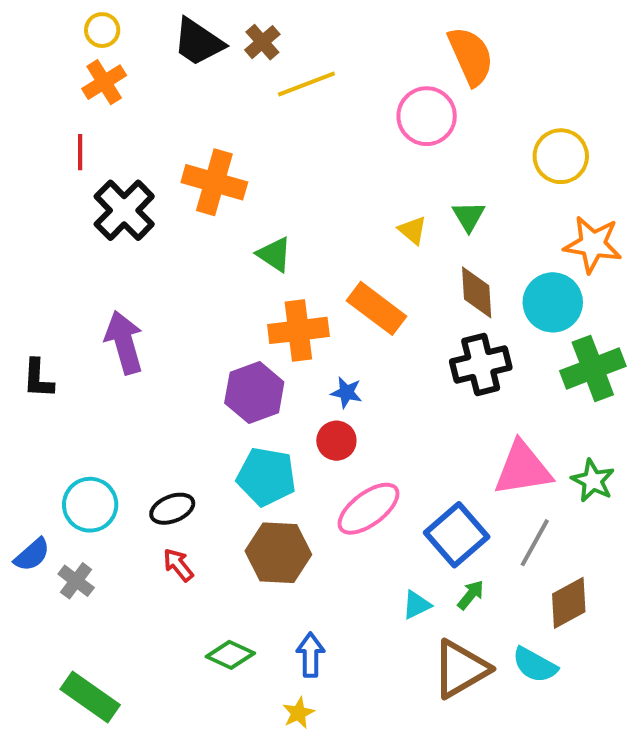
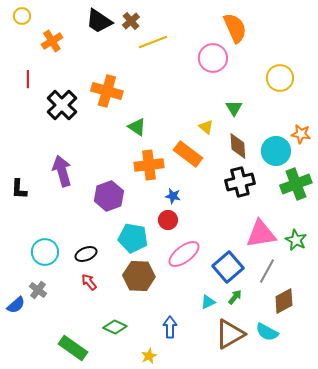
yellow circle: (102, 30) -> (22, 16), moved
red line: (80, 152) -> (28, 79), moved
yellow triangle: (413, 230) -> (206, 127), moved
orange star: (593, 244) -> (301, 134), moved, size x0.7
purple hexagon: (254, 393) -> (109, 196), moved
blue semicircle: (32, 555) -> (16, 305), moved
blue arrow: (310, 655) -> (170, 327), moved
green rectangle: (90, 697) -> (73, 348), moved

